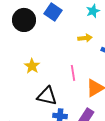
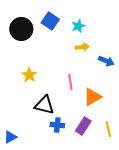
cyan star: (93, 11) -> (78, 26), moved

